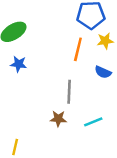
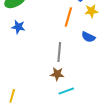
brown star: (58, 119) -> (57, 74), moved
cyan line: (93, 122) -> (66, 91), moved

